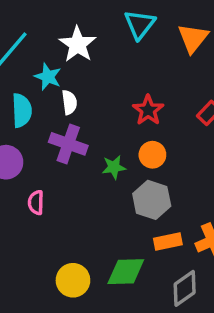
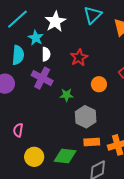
red star: (148, 110) -> (79, 57), moved
orange circle: (152, 155) -> (99, 84), moved
pink semicircle: (36, 203) -> (18, 130), moved

